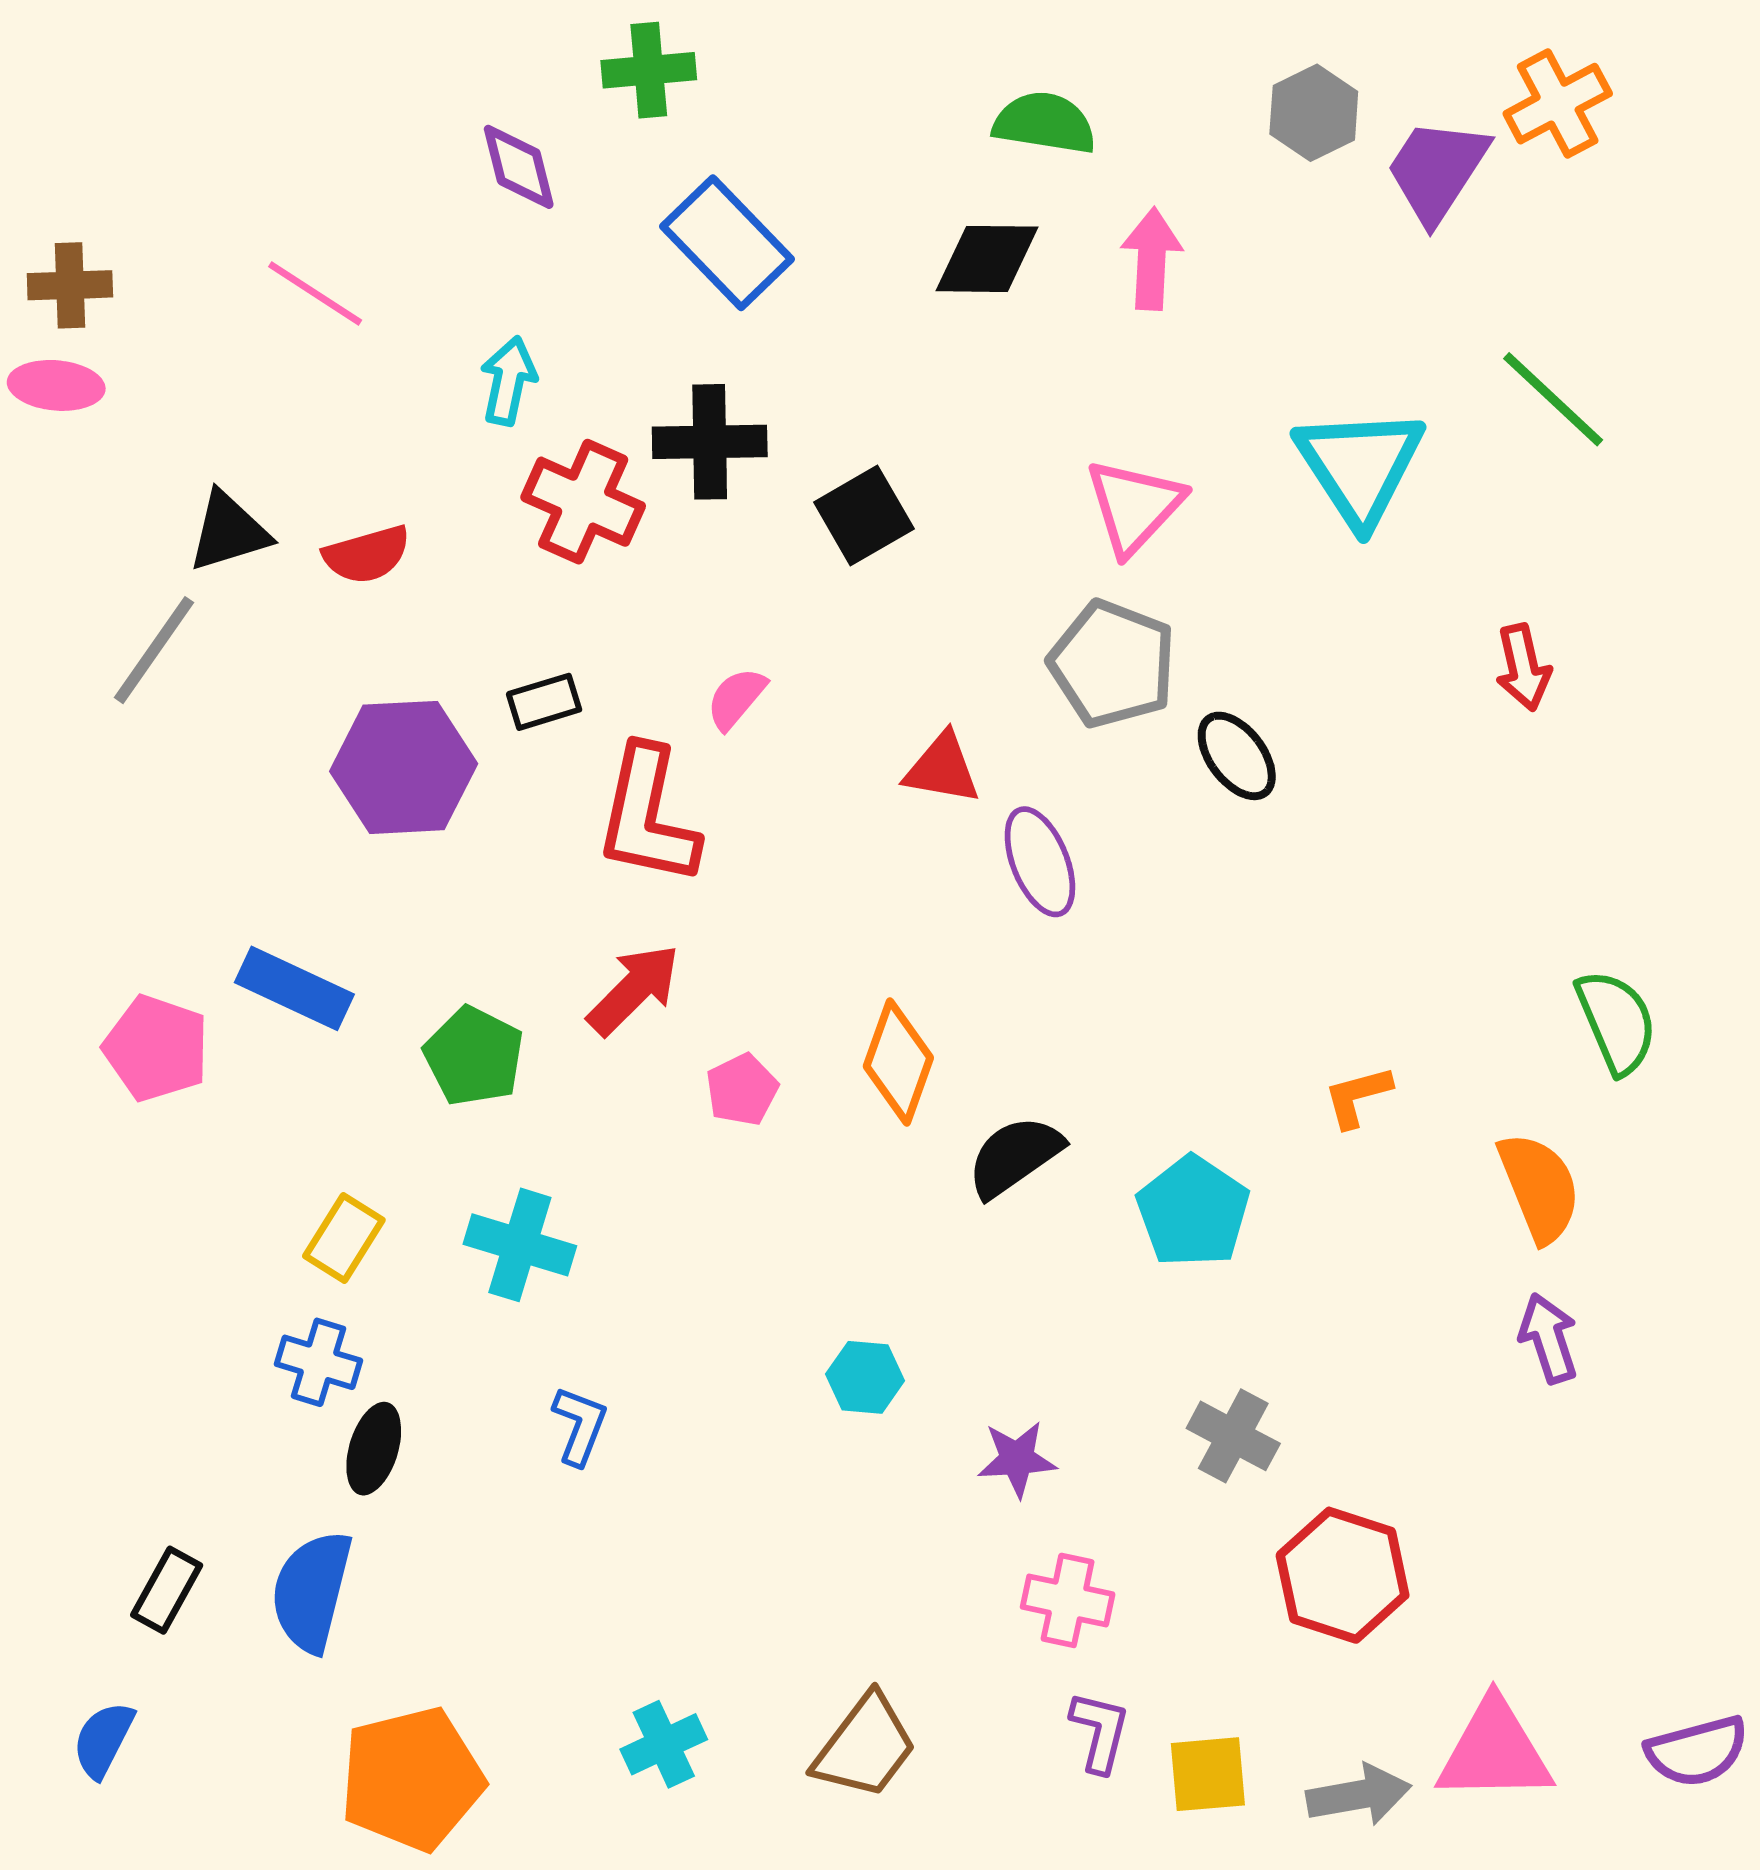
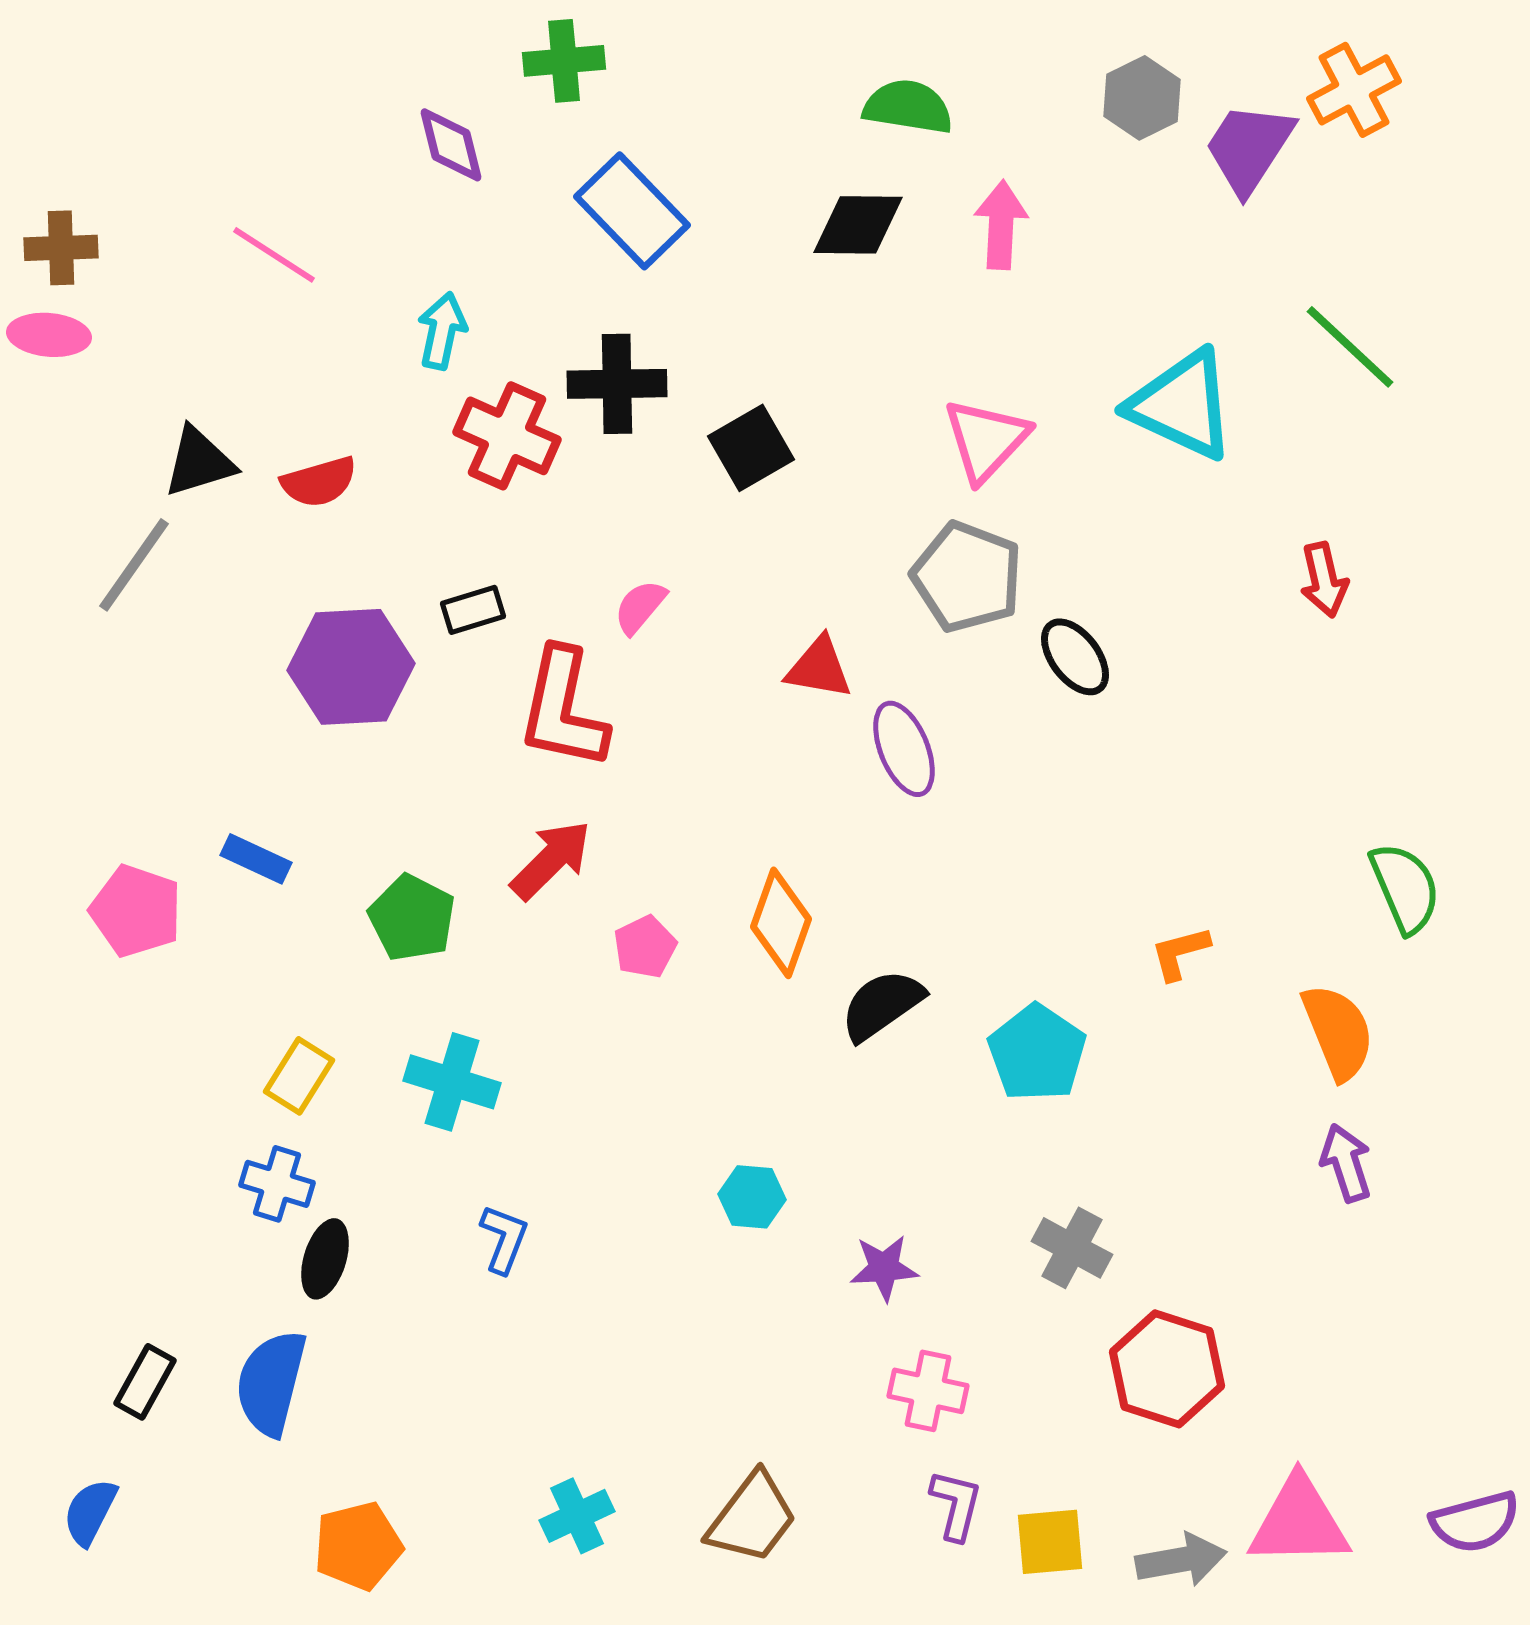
cyan triangle: (1360, 466) -> (1182, 405), turned -32
blue rectangle: (294, 988) -> (256, 859), size x0.7
orange pentagon: (412, 1779) -> (358, 1546), size x0.7

